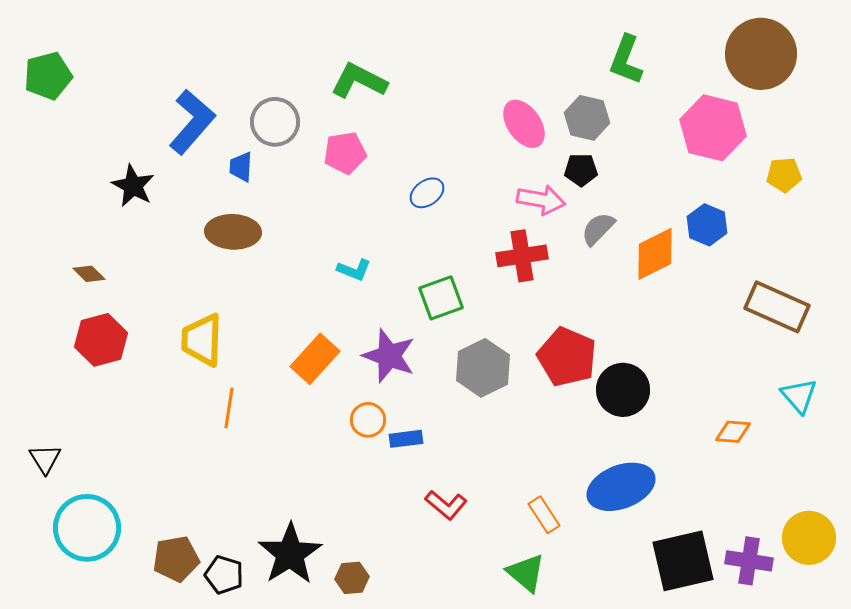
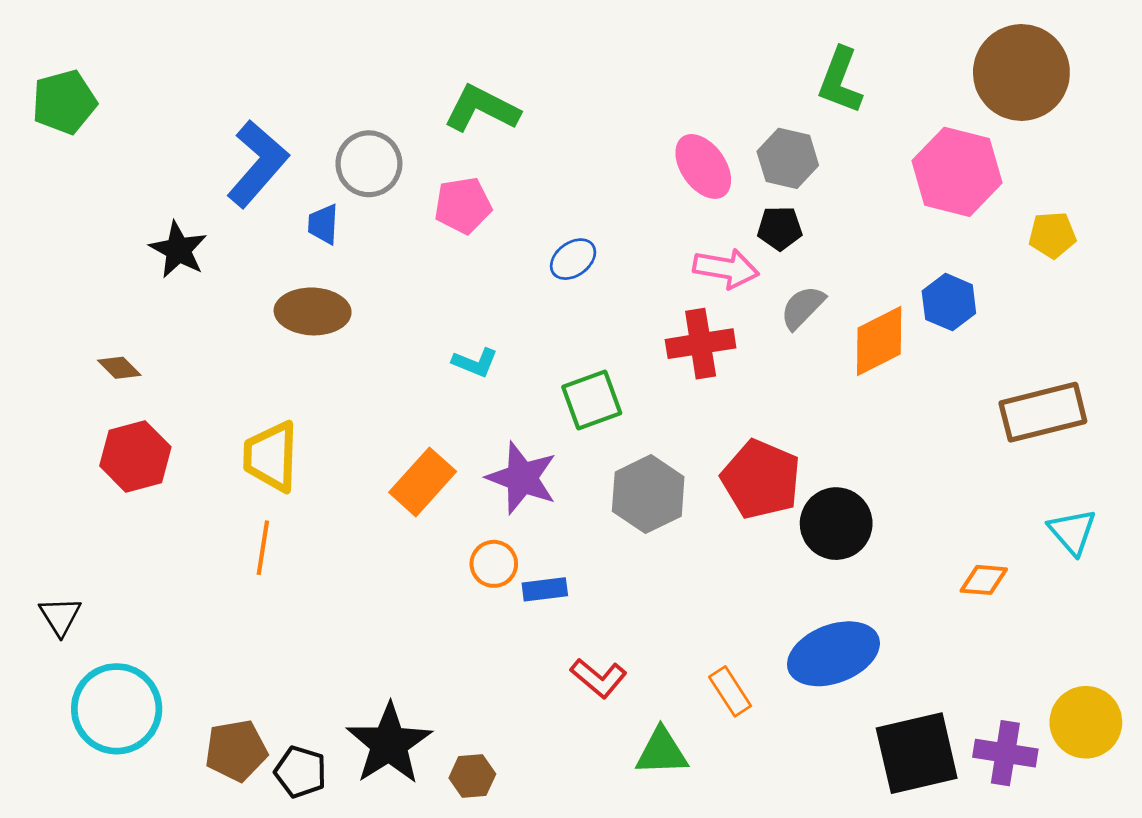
brown rectangle: (777, 307) -> (1043, 412), turned -38
orange line: (229, 408) -> (263, 548), moved
green triangle: (526, 573) -> (662, 752), moved, turned -42

